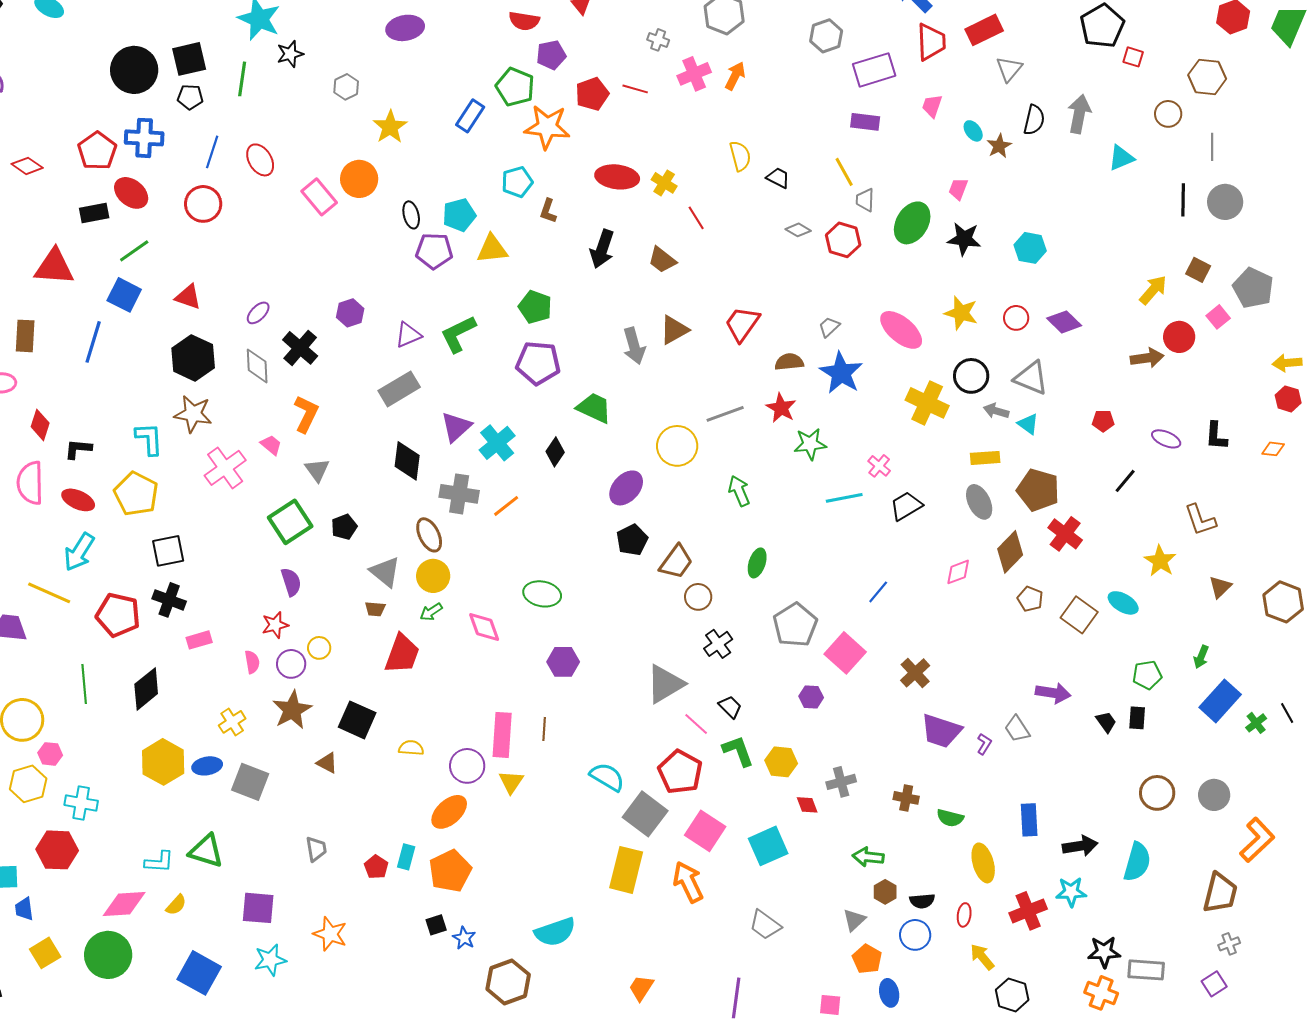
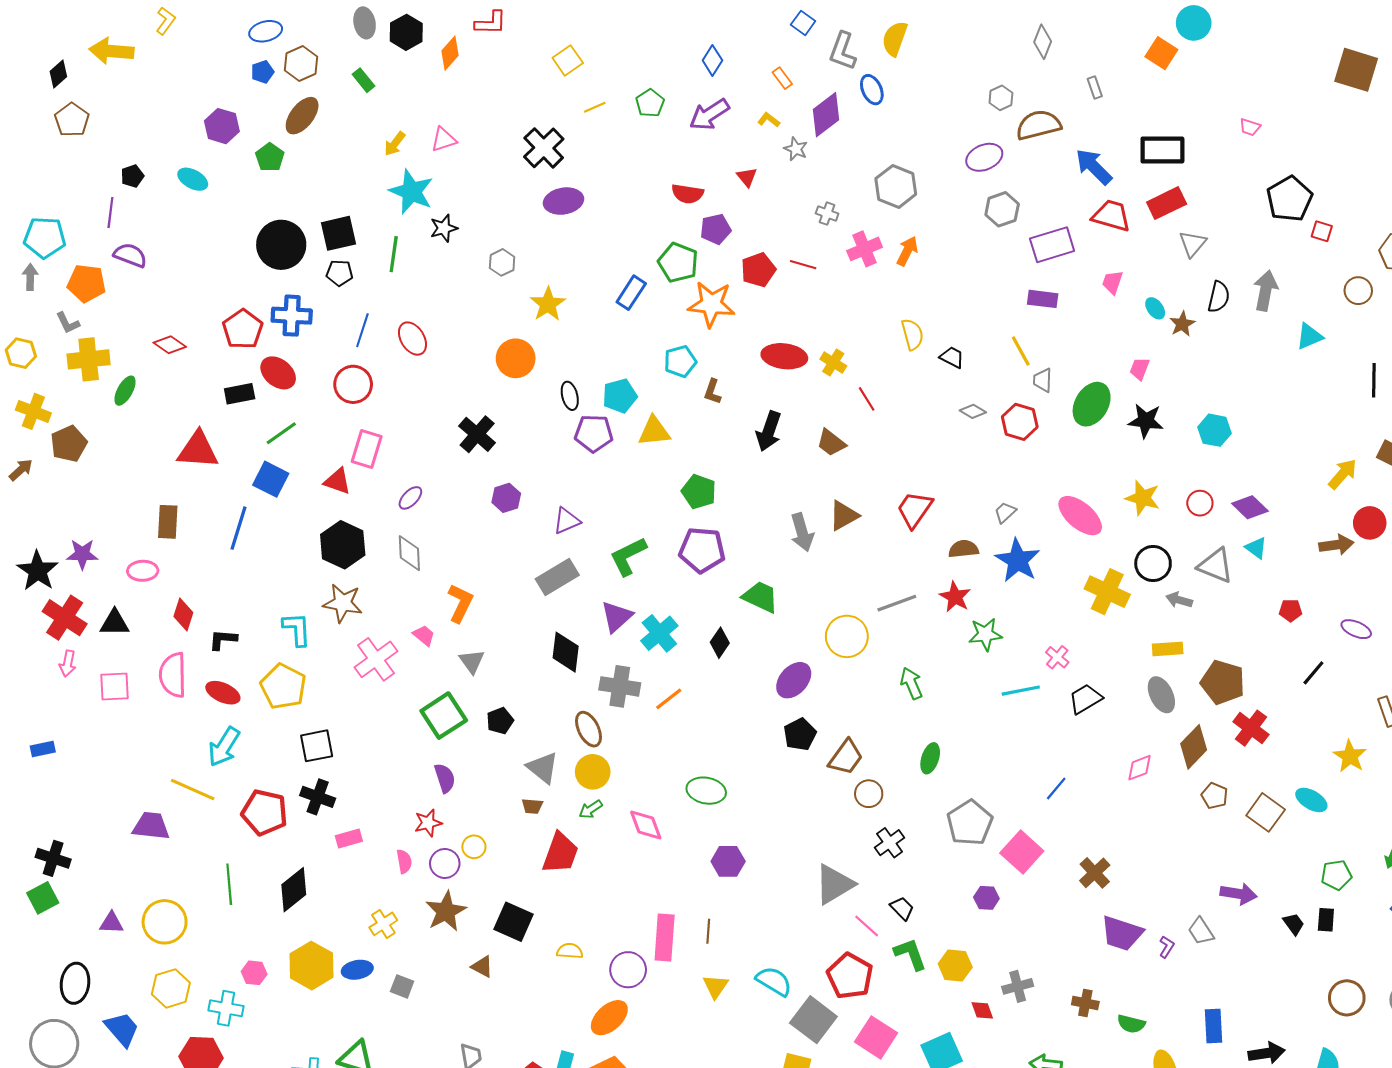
red trapezoid: (931, 42) -> (1111, 216), turned -72
pink rectangle: (319, 197) -> (367, 449), moved, turned 57
green L-shape: (458, 334) -> (628, 556), moved
black cross: (300, 348) -> (477, 434), moved
cyan triangle: (1028, 424) -> (1256, 548), moved
pink hexagon: (50, 754) -> (254, 973), moved
gray square: (250, 782) -> (402, 986), size x0.6
yellow triangle: (511, 782) -> (716, 986), moved

